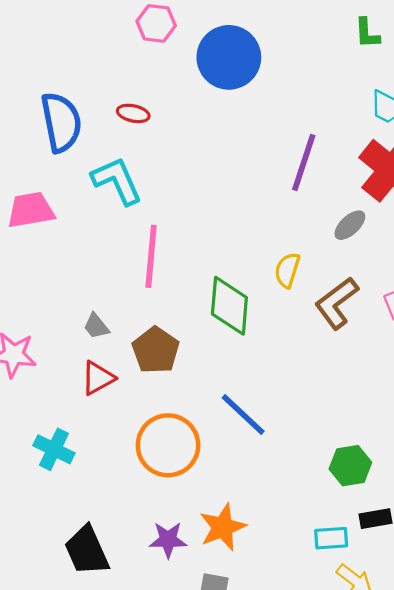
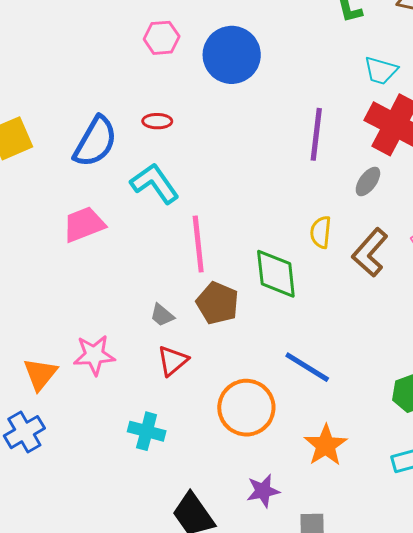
blue semicircle: (61, 122) -> (95, 142), turned 52
brown pentagon: (156, 350) -> (218, 303), moved
orange star: (223, 527) -> (326, 445), moved

